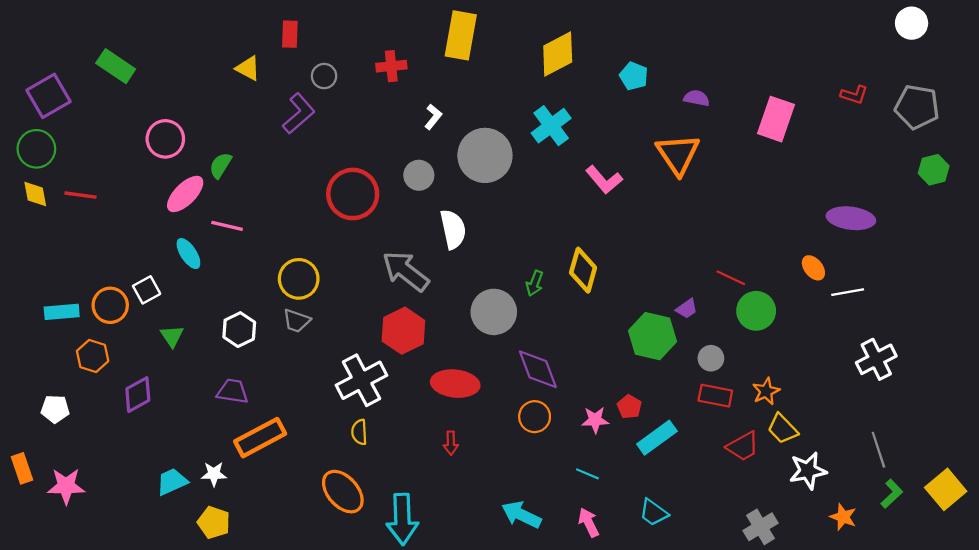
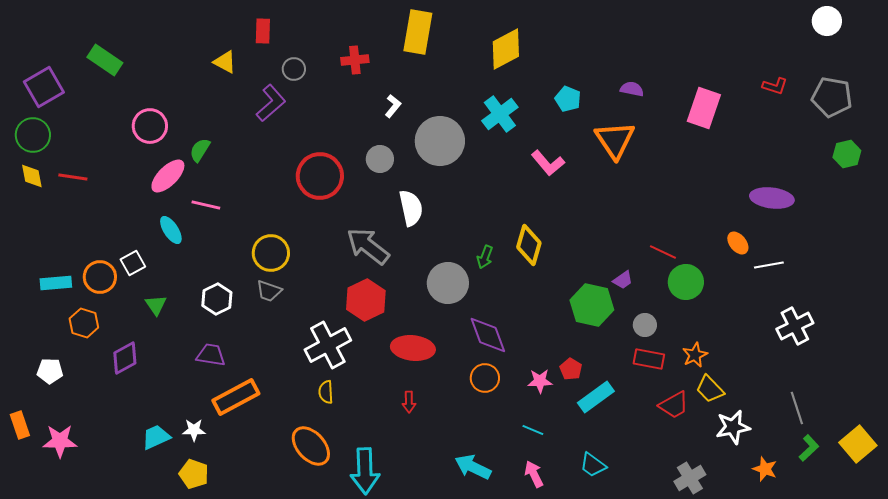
cyan pentagon: (634, 76) -> (568, 99), moved

